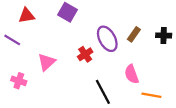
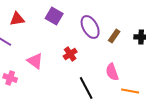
purple ellipse: (107, 39) -> (90, 27), moved
pink triangle: (46, 62) -> (35, 61), turned -42

